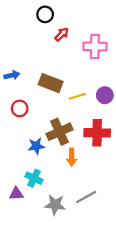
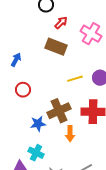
pink cross: (95, 46) -> (91, 34), turned 30
blue arrow: (12, 75) -> (16, 60), turned -48
brown rectangle: (51, 83) -> (56, 47), moved

